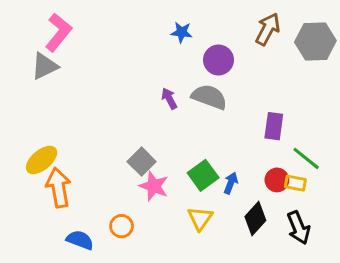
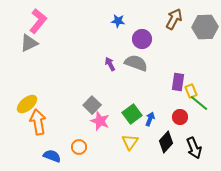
yellow rectangle: (295, 183) -> (191, 91), moved, turned 56

